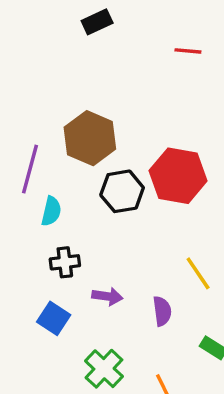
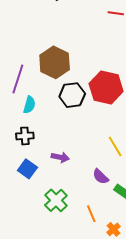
black cross: (65, 262) -> (25, 136), moved
purple semicircle: (162, 311) -> (101, 177), moved, turned 138

